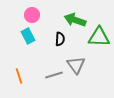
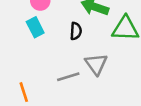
orange line: (19, 76) -> (24, 92), moved

